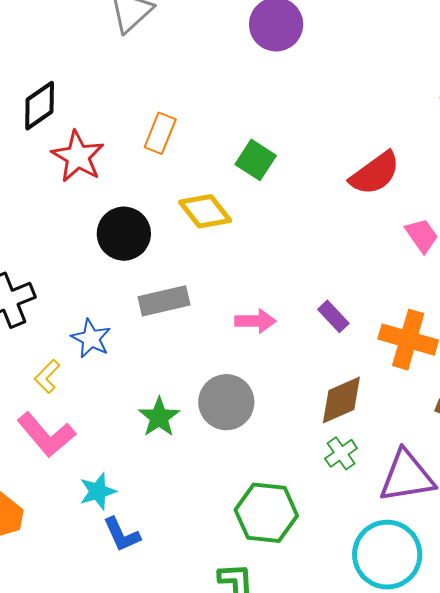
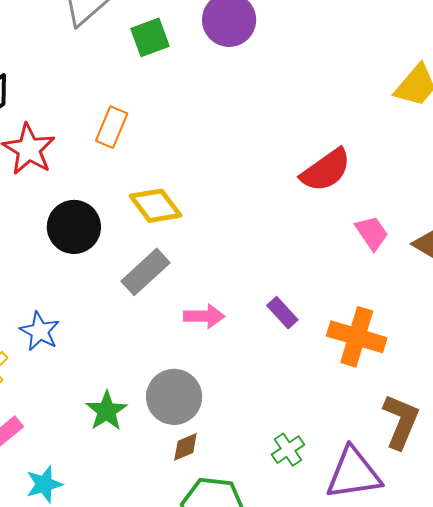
green square: (256, 160) -> (150, 37), moved, turned 36
gray rectangle: (164, 301) -> (146, 272), moved, turned -30
brown diamond: (341, 400) -> (185, 447), moved, size x0.6

